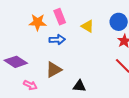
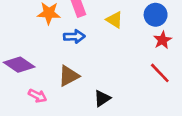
black triangle: (79, 86) -> (102, 98), turned -40

